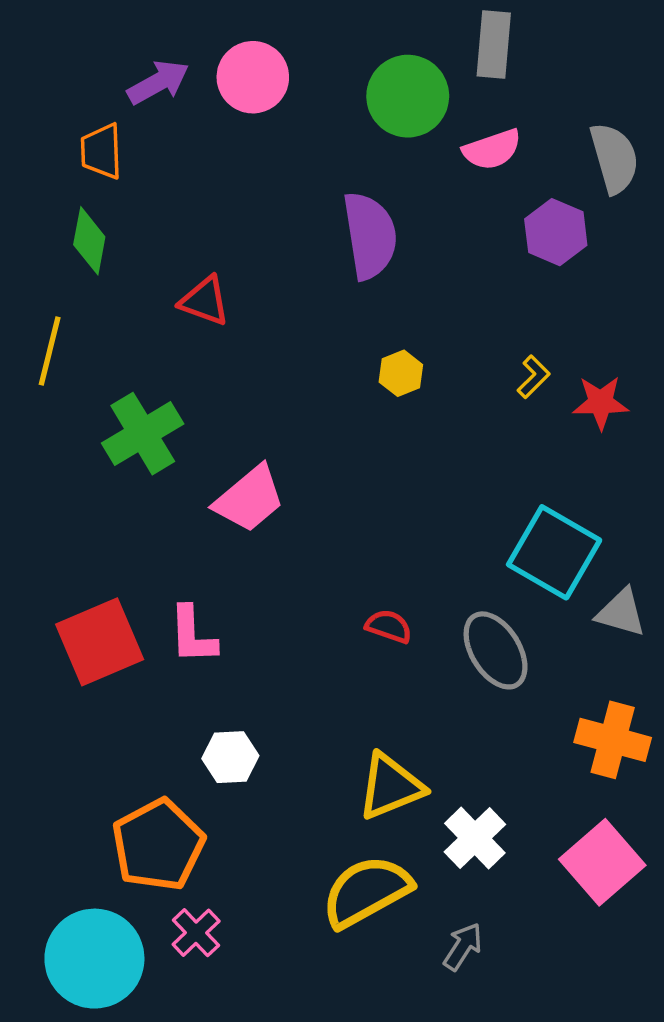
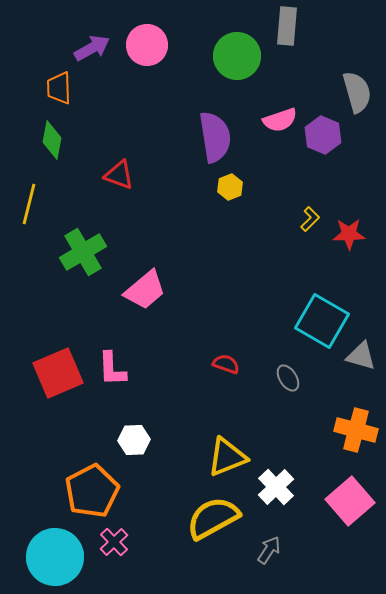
pink semicircle: (492, 150) -> (280, 120), moved
yellow hexagon: (401, 373) -> (230, 187), moved
gray ellipse: (496, 650) -> (288, 378), size x0.6

